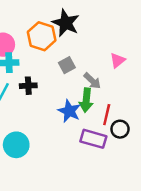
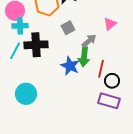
gray arrow: (92, 81) -> (89, 41), turned -84
black cross: (28, 86) -> (36, 45), size x1.6
purple rectangle: (93, 139) -> (109, 101), moved

